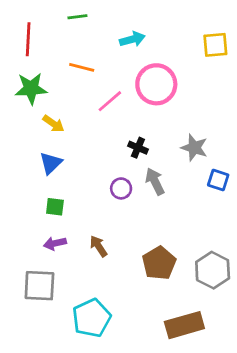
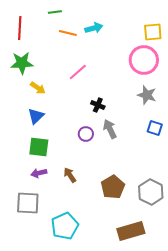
orange line: (82, 67) -> (68, 33), moved
pink circle: (156, 84) -> (144, 60), moved
gray star: (194, 148) -> (147, 95), moved
green square: (55, 207) -> (39, 147), size x1.5

